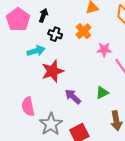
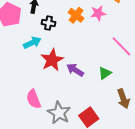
pink star: (104, 50) -> (98, 13), moved
purple arrow: (73, 97) -> (75, 70), moved

